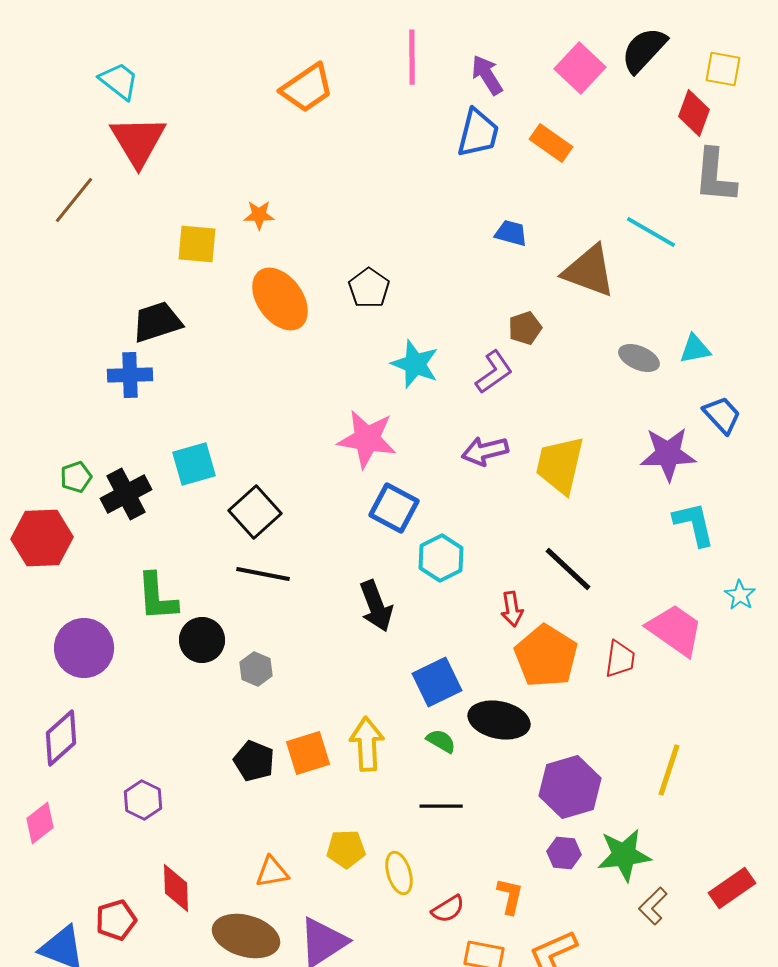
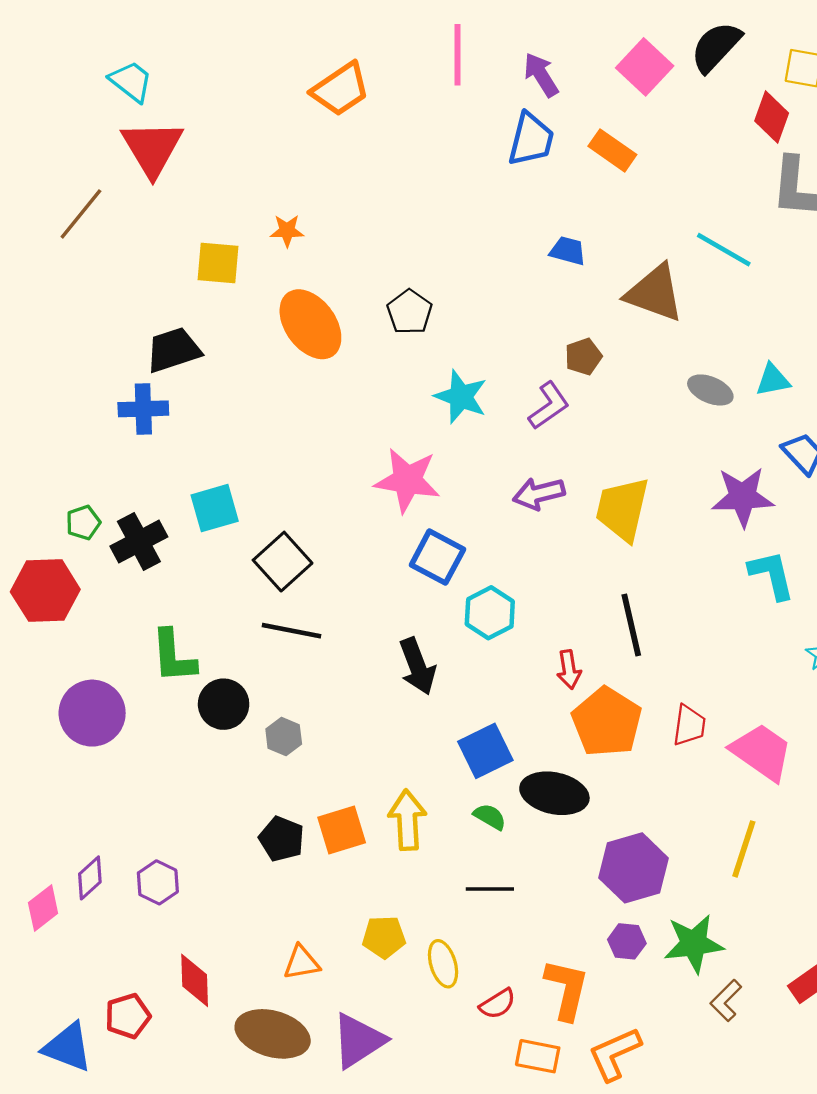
black line: (568, 569) -> (631, 625), turned 34
pink trapezoid: (675, 630) -> (762, 752), moved
purple diamond: (61, 738) -> (90, 878), moved, size x0.7
orange L-shape: (510, 896) -> (567, 989), size x1.5

